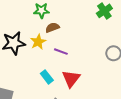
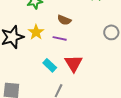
brown semicircle: (52, 28) -> (64, 20), moved, turned -128

